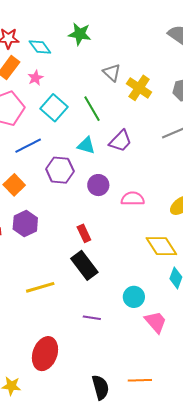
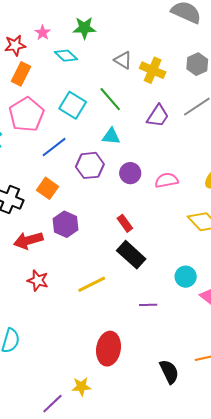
cyan diamond: (40, 47) -> (66, 56), moved
pink star: (35, 78) -> (43, 33), moved
purple trapezoid: (120, 141) -> (158, 116), moved

